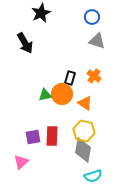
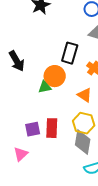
black arrow: (25, 43) -> (17, 61), moved
black rectangle: (70, 78) -> (70, 53), moved, size x1.5
orange circle: (62, 94) -> (55, 76), moved

